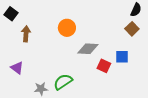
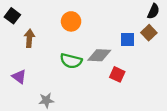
orange circle: (67, 28) -> (71, 21), moved
blue square: (122, 57) -> (127, 39), moved
green semicircle: (63, 82) -> (71, 61), moved, turned -132

